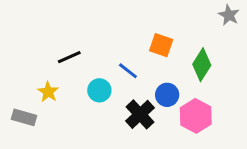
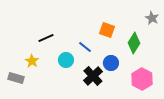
gray star: (229, 15) -> (152, 18), moved
pink hexagon: (196, 116) -> (142, 79), moved

